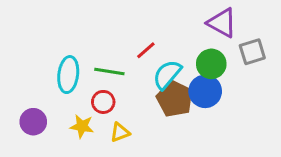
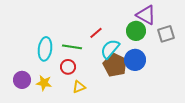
green circle: (211, 64) -> (136, 31), moved
yellow star: (82, 126) -> (44, 83), moved

